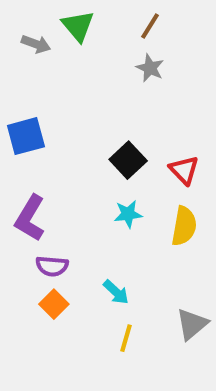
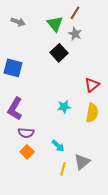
green triangle: (78, 26) -> (55, 24), moved
blue square: (26, 136) -> (13, 68), turned 30
black square: (128, 160) -> (59, 53), moved
red triangle: (184, 170) -> (92, 85), turned 35
gray triangle: (192, 324) -> (82, 162), moved

